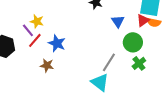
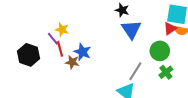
blue triangle: (118, 21) -> (131, 30), moved, size x1.5
red line: (35, 40) -> (60, 49), turned -56
brown star: (47, 65) -> (72, 62), moved

